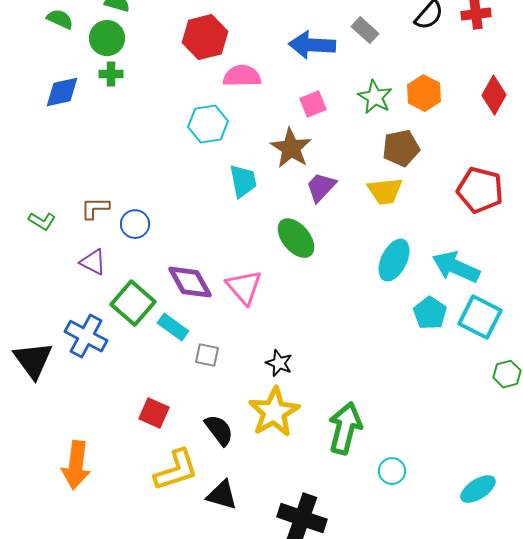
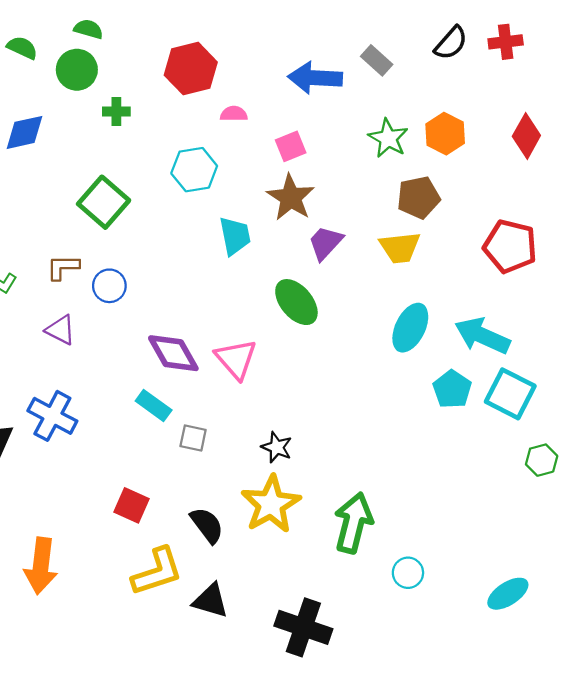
green cross: (111, 74) -> (116, 112), moved
pink semicircle: (242, 76) -> (234, 114), size x0.6
pink square: (313, 104) -> (291, 146), moved
green square: (133, 303) -> (104, 202), moved

